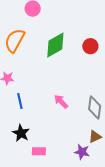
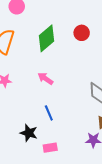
blue line: (20, 101) -> (49, 113), moved
pink arrow: (61, 102) -> (45, 78), moved

